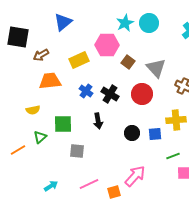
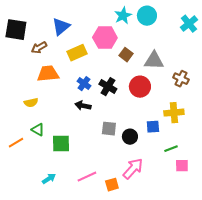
blue triangle: (63, 22) -> (61, 27), moved
gray triangle: (156, 68) -> (154, 61), turned -45
black arrow: (98, 121) -> (83, 106), moved, turned 112
green square: (63, 124) -> (61, 144), moved
black circle: (132, 133) -> (130, 137), moved
green triangle: (40, 137) -> (38, 130), turned -48
gray square: (77, 151) -> (109, 129), moved

